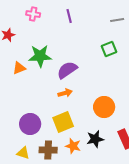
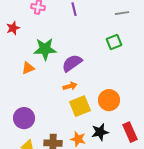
orange triangle: (19, 68) -> (28, 68), moved
yellow square: (63, 122) -> (80, 106), moved
purple circle: (30, 124) -> (24, 118), moved

